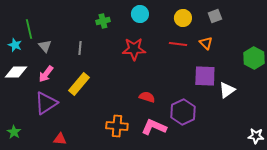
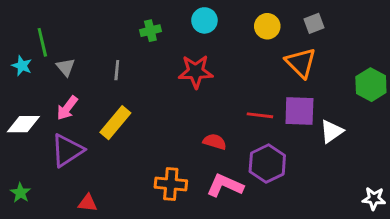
orange triangle: (206, 43) -> (301, 63), size x1.6
red line: (178, 44) -> (260, 115), moved
white diamond: (16, 72) -> (23, 124), moved

